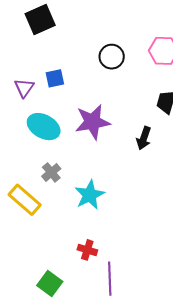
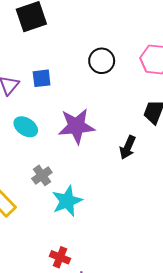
cyan ellipse: (44, 127) -> (26, 127), size x0.7
gray cross: (51, 172) -> (42, 175), moved

